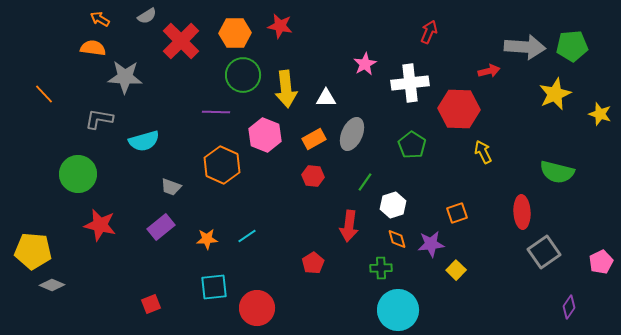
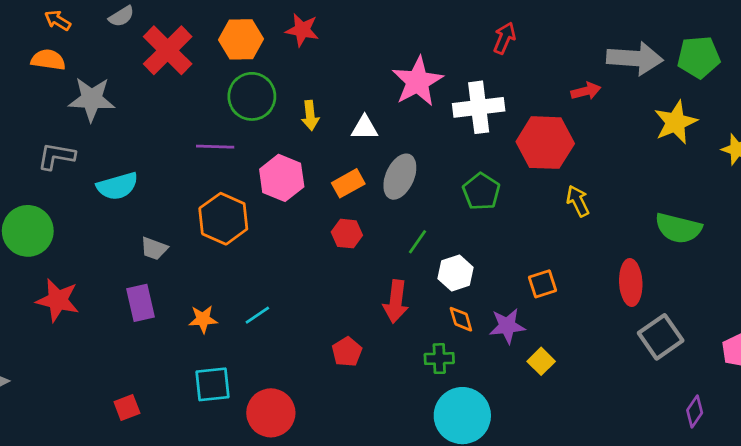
pink star: (365, 64) -> (418, 81), size x1.6
yellow arrow: (286, 89) -> (310, 115), size x0.6
purple rectangle: (161, 227) -> (140, 303), turned -64

